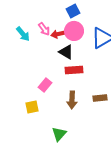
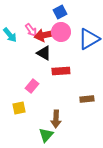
red arrow: (58, 34) -> (45, 35), size x1.5
black triangle: (66, 52) -> (44, 53), moved
brown arrow: (72, 100) -> (56, 119), moved

